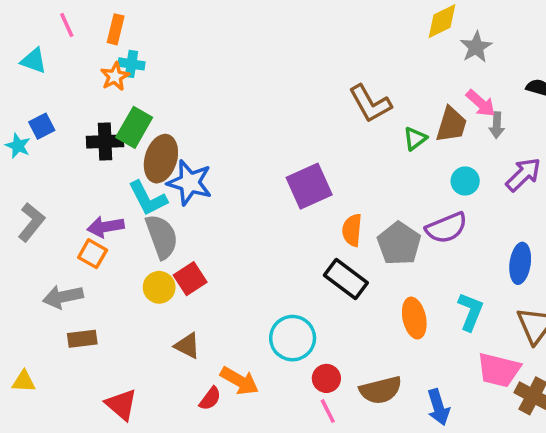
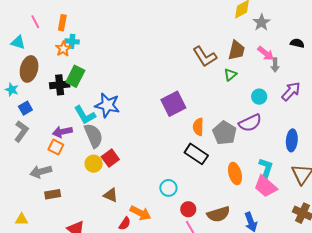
brown trapezoid: (451, 125) -> (236, 50), moved
blue square: (42, 126) -> (25, 108), moved
brown ellipse: (161, 159) -> (29, 69), moved
cyan circle: (293, 338) -> (168, 188), size x0.7
pink trapezoid: (499, 370) -> (265, 186), moved, turned 30

